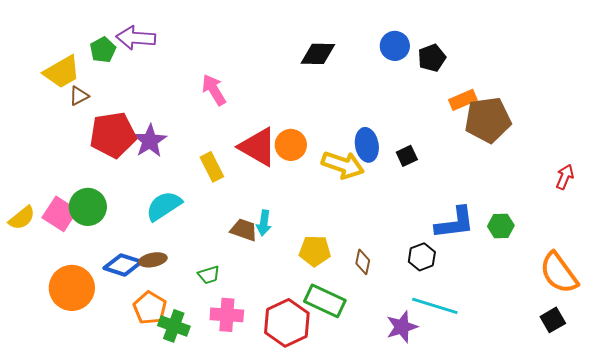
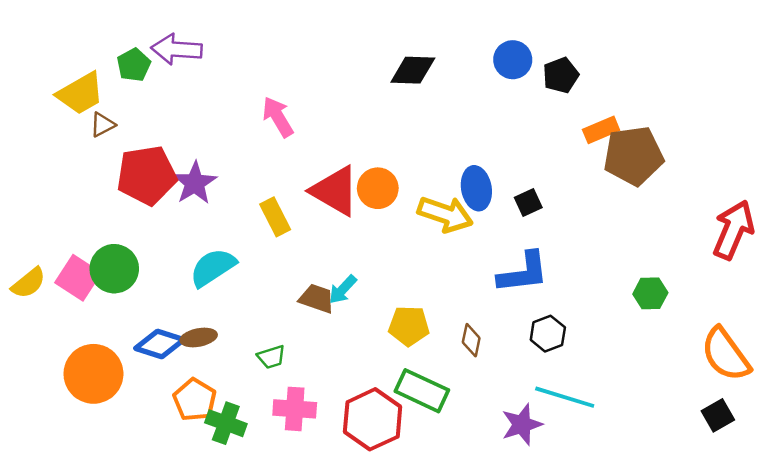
red arrow: (565, 177) -> (733, 230), size x1.8
cyan arrow: (264, 223) -> (343, 289), turned 35
blue L-shape: (455, 223) -> (523, 273), moved

